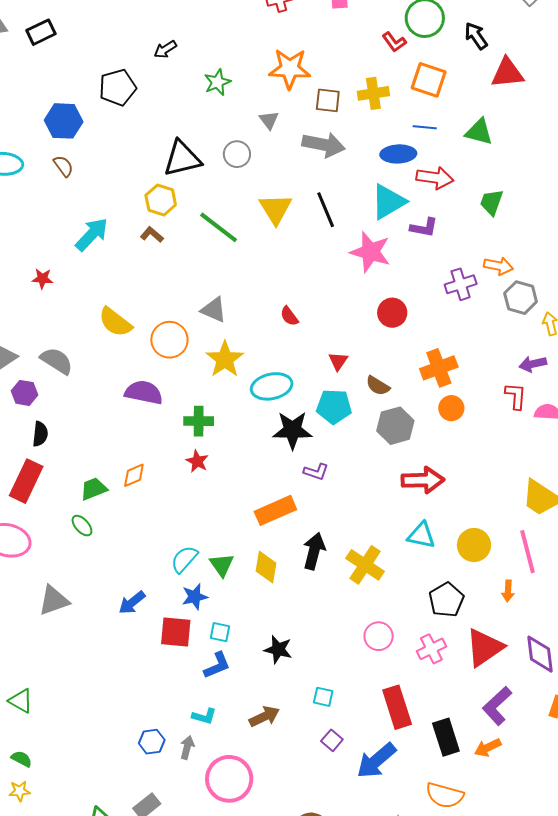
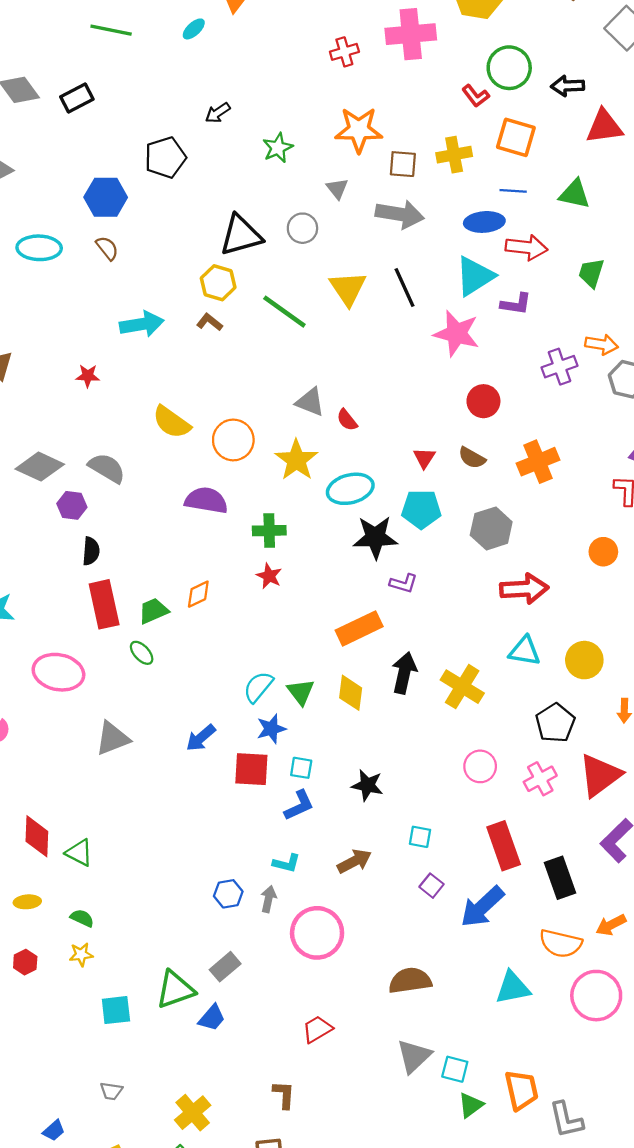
black arrow: (476, 36) -> (568, 86), turned -56
cyan arrow: (92, 234) -> (142, 324), turned 39
gray triangle: (214, 310) -> (310, 402), moved
red semicircle: (289, 316) -> (347, 420), moved
brown semicircle: (378, 386) -> (472, 458), moved
orange circle: (451, 408) -> (603, 552), moved
red rectangle: (26, 481) -> (104, 604), moved, turned -36
orange arrow: (488, 748) -> (611, 925), moved

